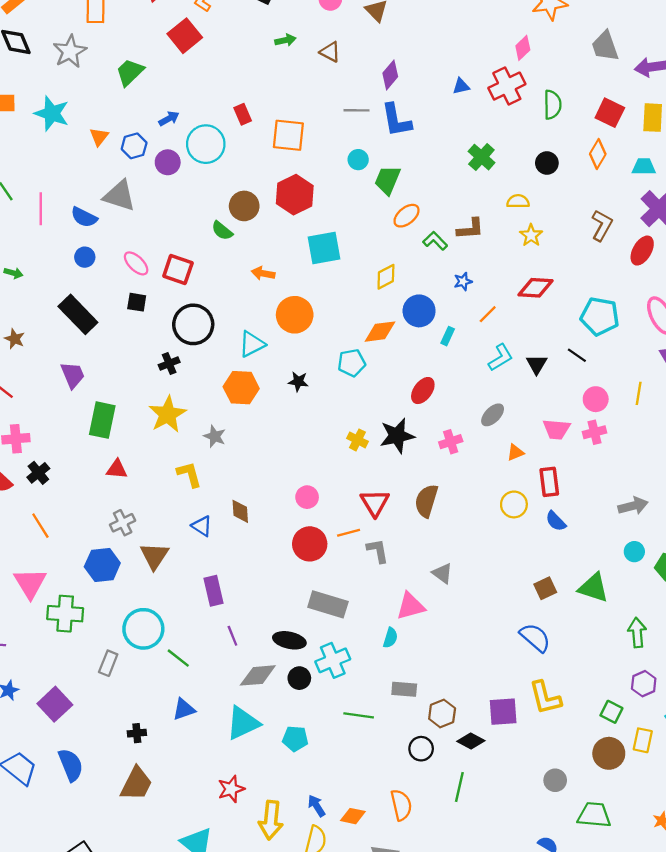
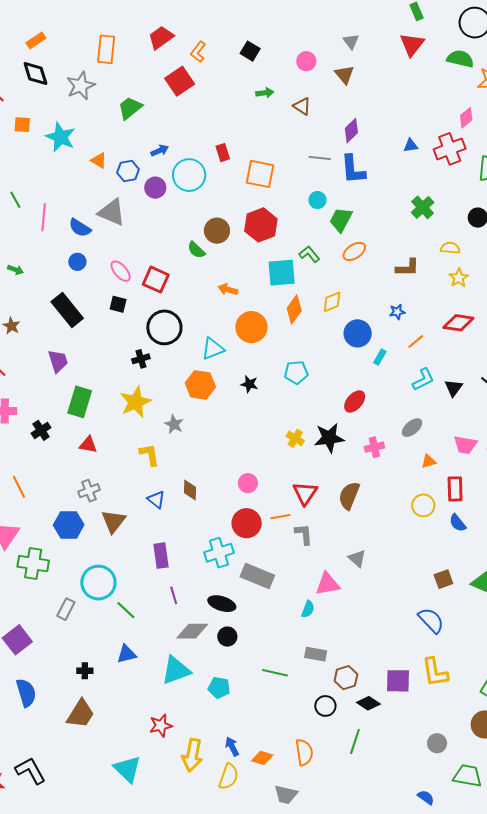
orange triangle: (99, 137) -> (99, 160), turned -42
green L-shape: (435, 241) -> (309, 254), moved
orange diamond: (380, 332) -> (294, 309), moved, turned -52
black cross: (38, 473) -> (41, 430), moved
cyan cross: (333, 660) -> (219, 553), moved

